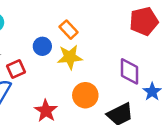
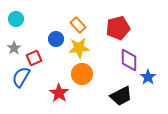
red pentagon: (144, 21) -> (118, 28), moved
orange circle: (85, 95) -> (82, 74), moved

